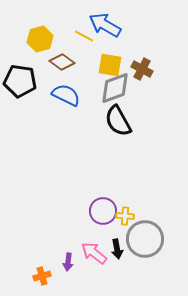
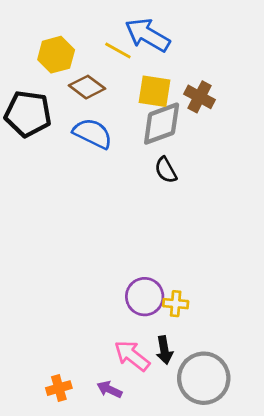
black semicircle: (118, 121) -> (166, 170), size x0.6
gray circle: (145, 239) -> (204, 378), moved
purple arrow: (68, 262) -> (109, 389), moved, turned 108

